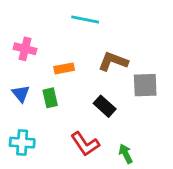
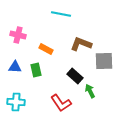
orange rectangle: (64, 68) -> (46, 49), turned 40
blue triangle: (21, 94) -> (15, 67), turned -48
green arrow: (126, 154) -> (90, 91), moved

